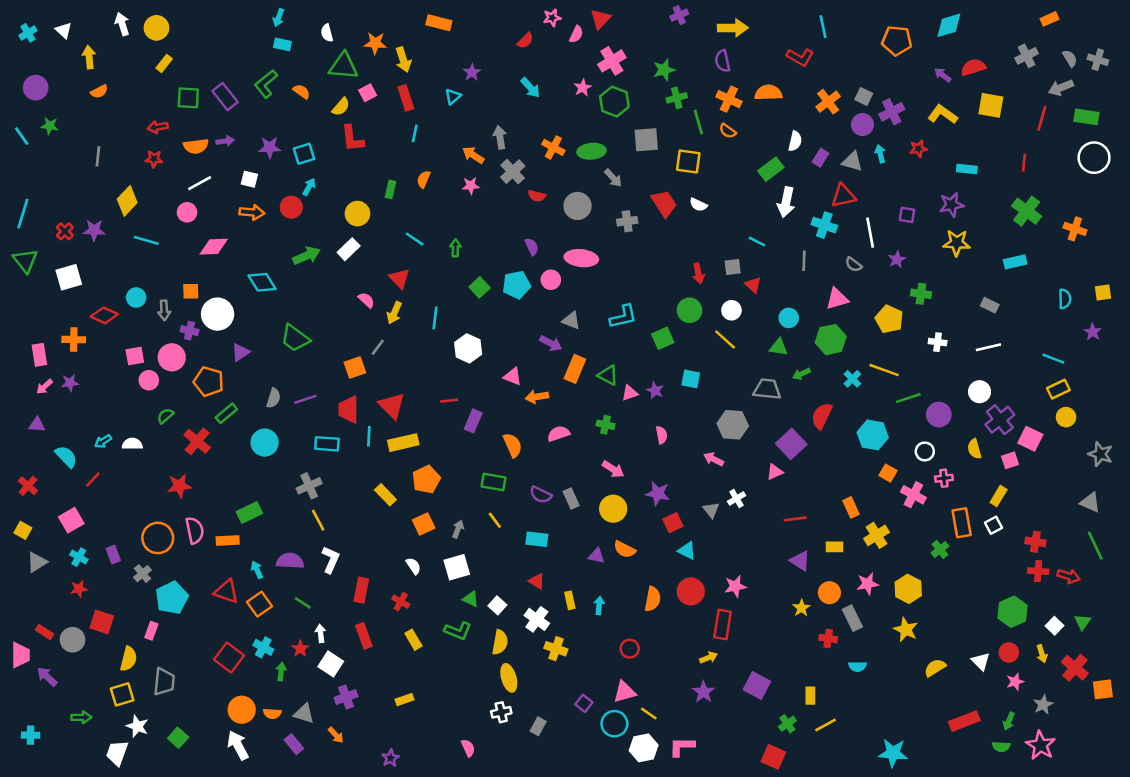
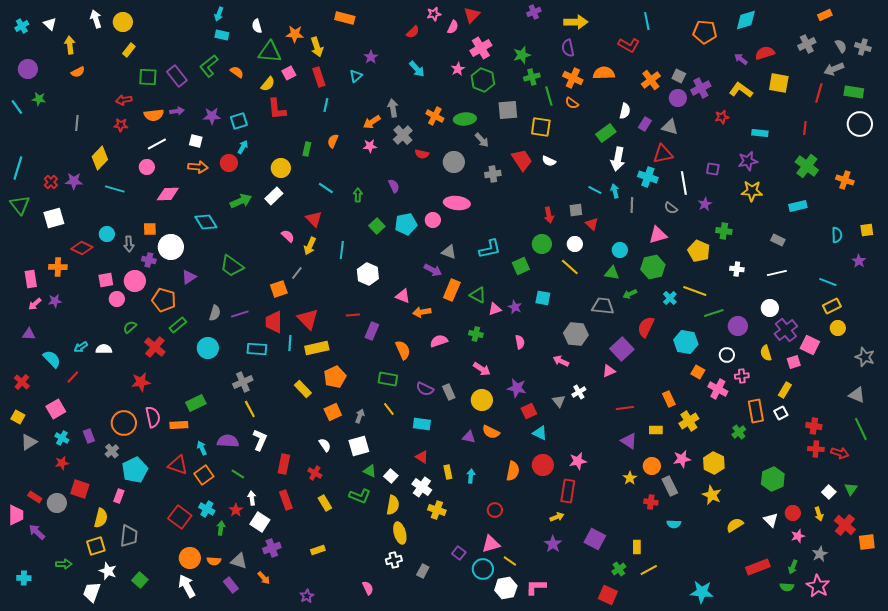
cyan arrow: (880, 154) -> (615, 191), moved
orange arrow: (473, 155) -> (372, 122), turned -66
purple semicircle: (532, 247) -> (394, 186), moved
green hexagon: (1013, 612) -> (773, 479), moved

